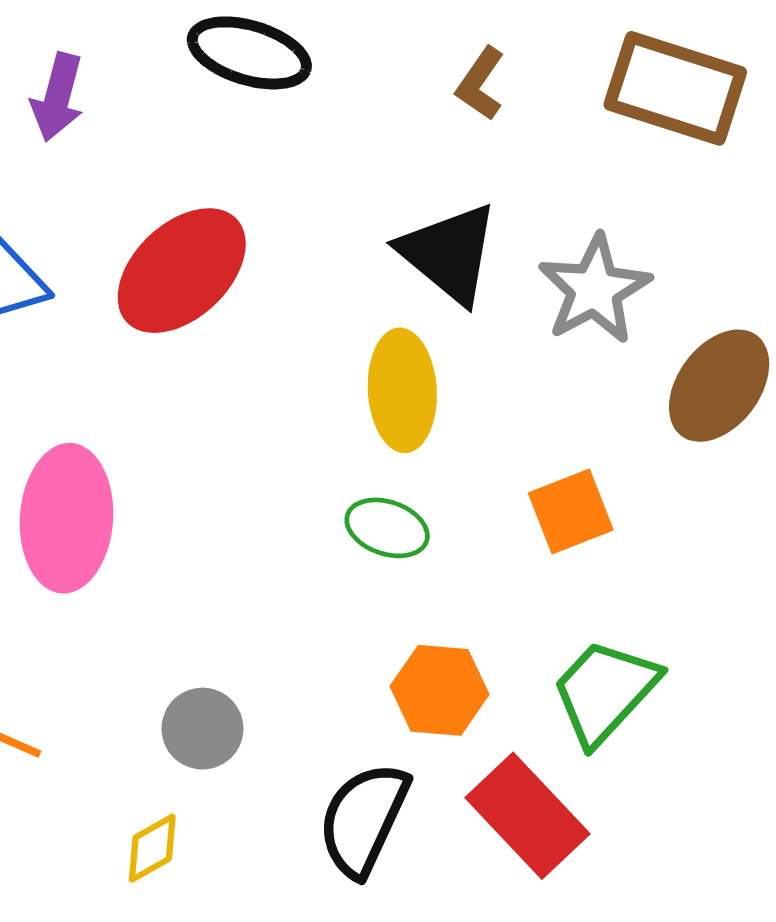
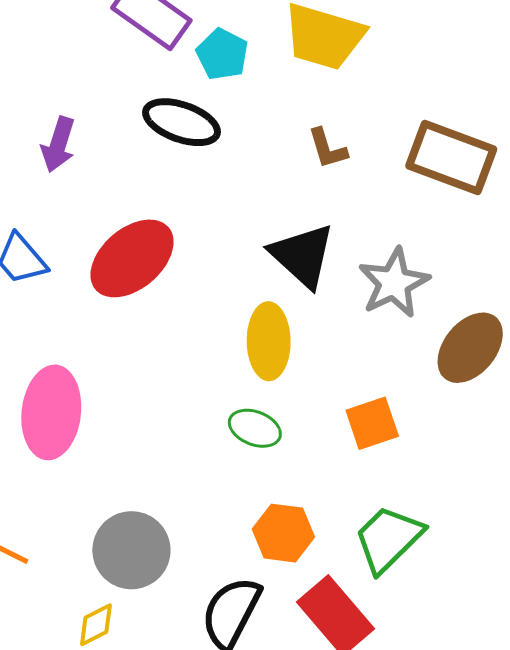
brown L-shape: (480, 84) -> (327, 149), turned -54
gray circle: (202, 729) -> (131, 550), size x1.5

